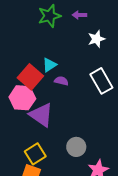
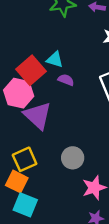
cyan triangle: (49, 65) -> (55, 60), turned 42

